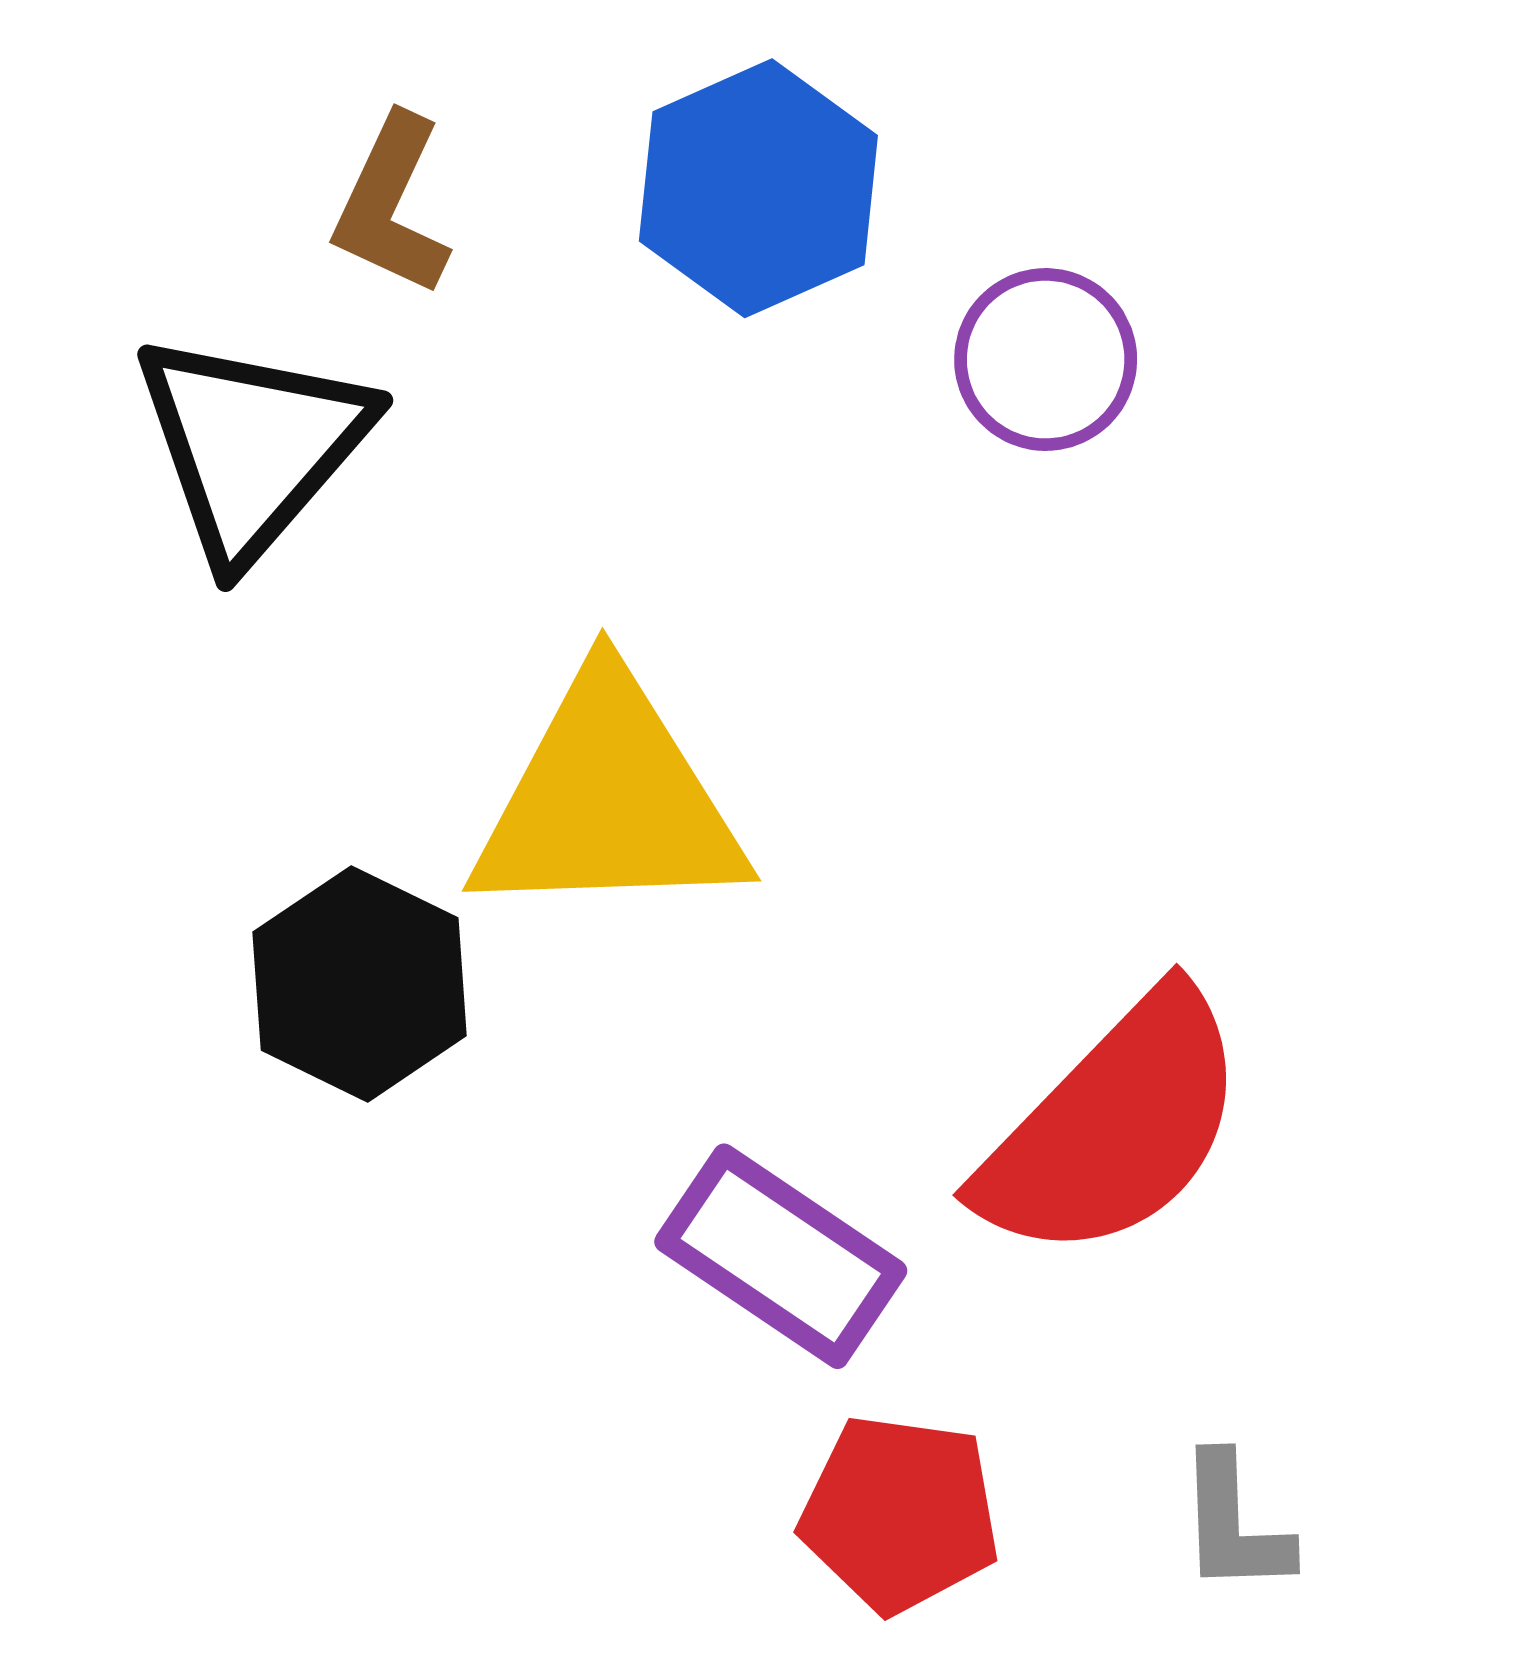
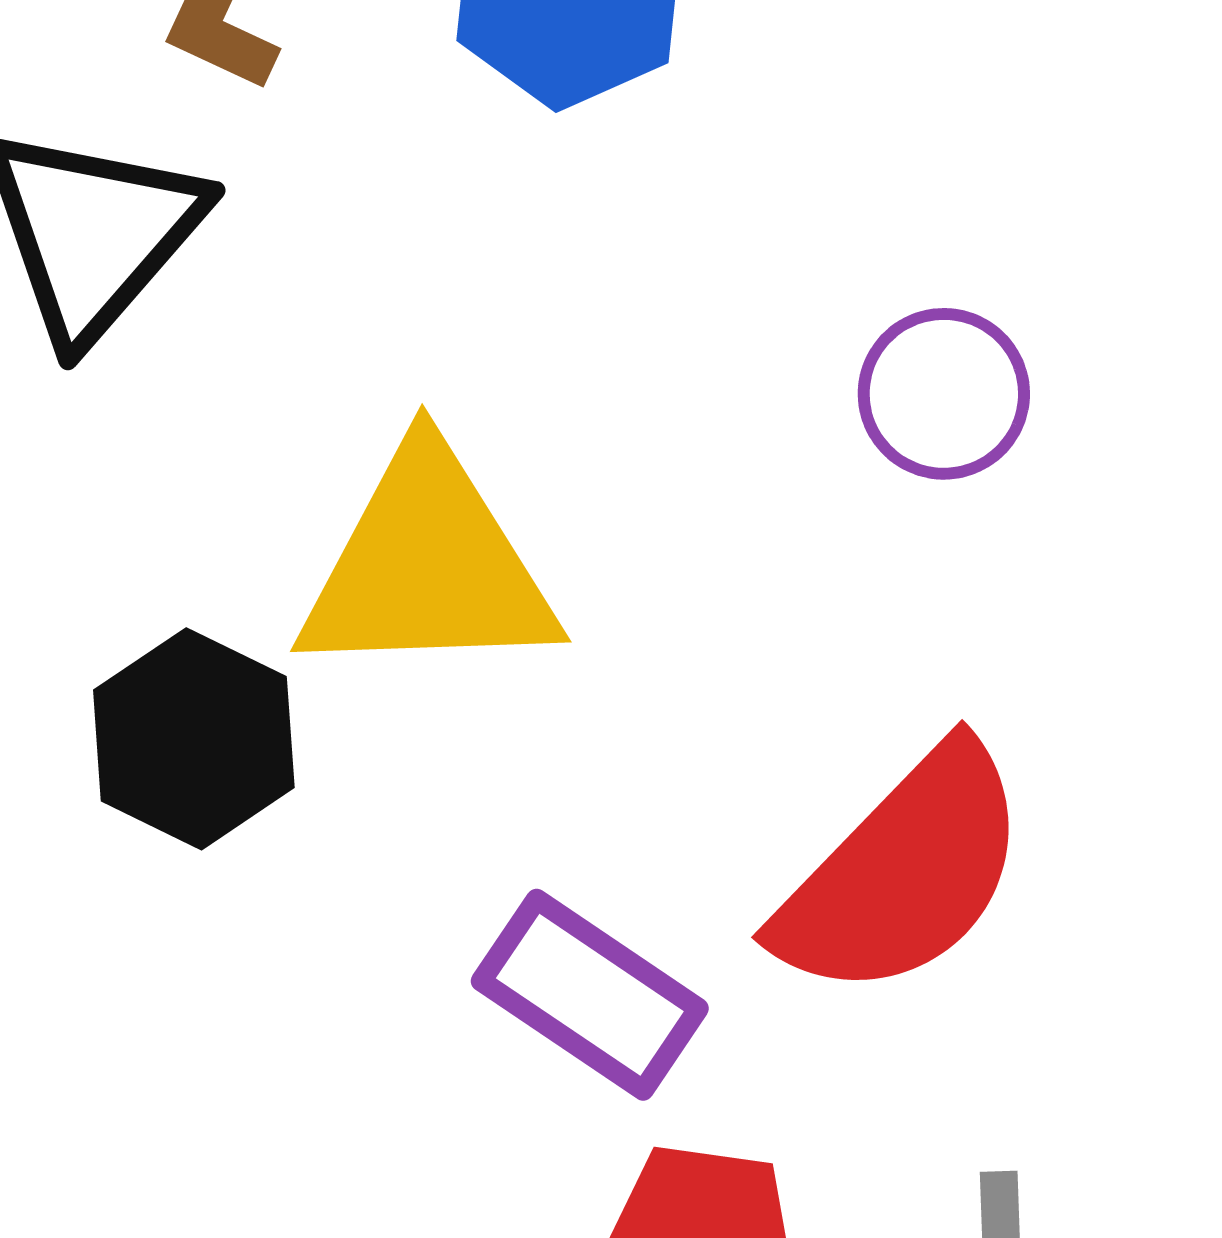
purple circle: (1046, 360) -> (944, 394), moved

